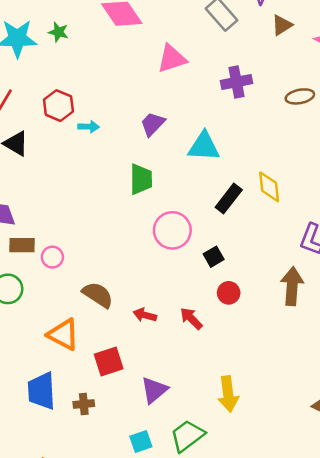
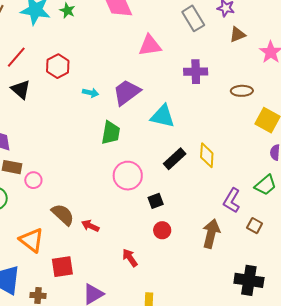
purple trapezoid: (153, 124) -> (127, 92), size x1.4
cyan arrow: (89, 127) -> (91, 93), moved
red arrow: (145, 315) -> (90, 226), moved
red arrow: (191, 319) -> (130, 258), moved

